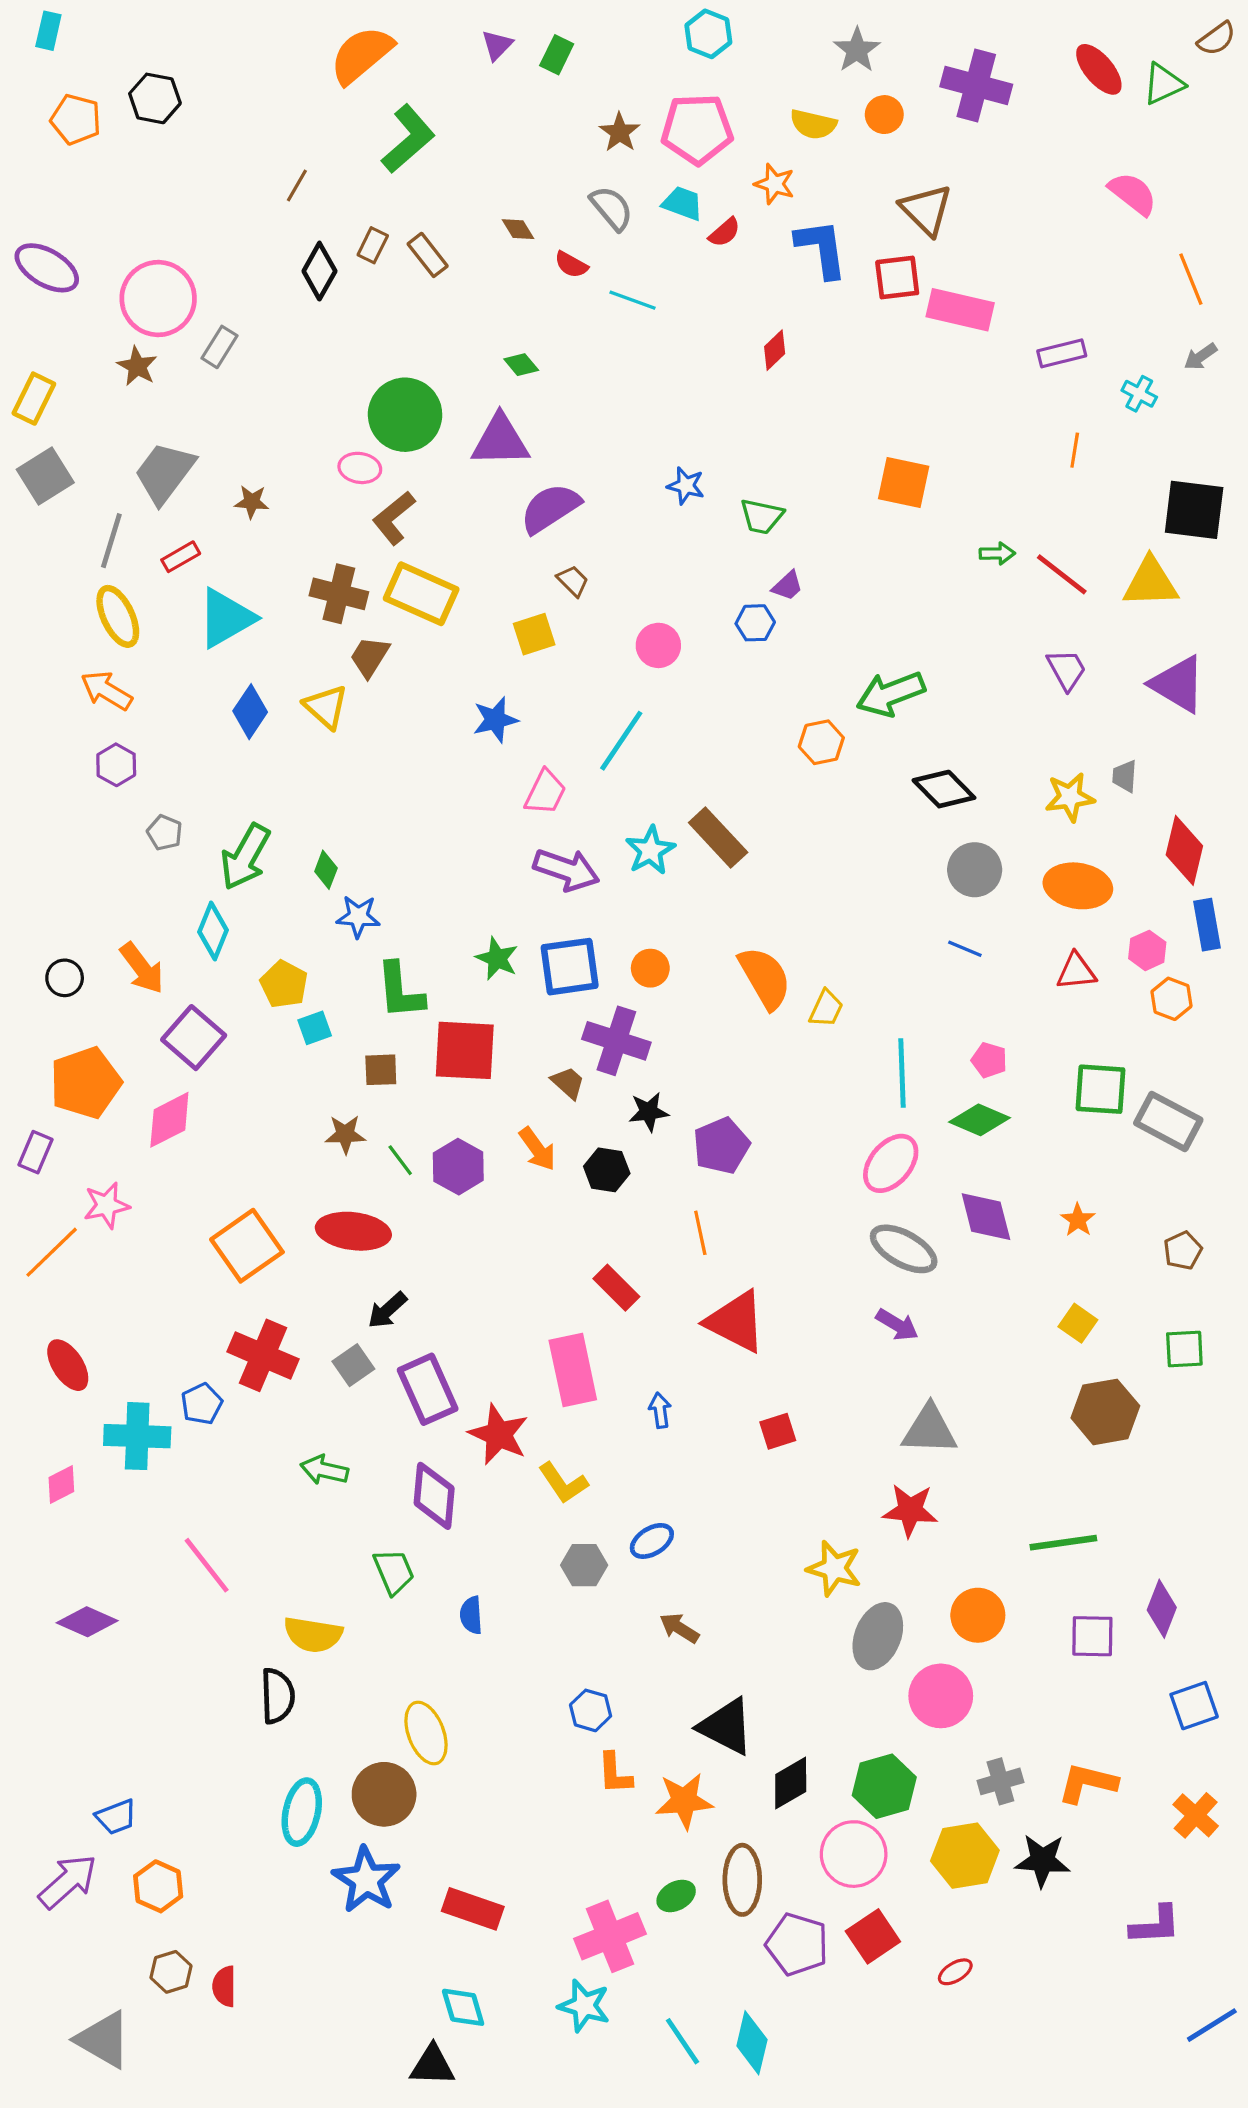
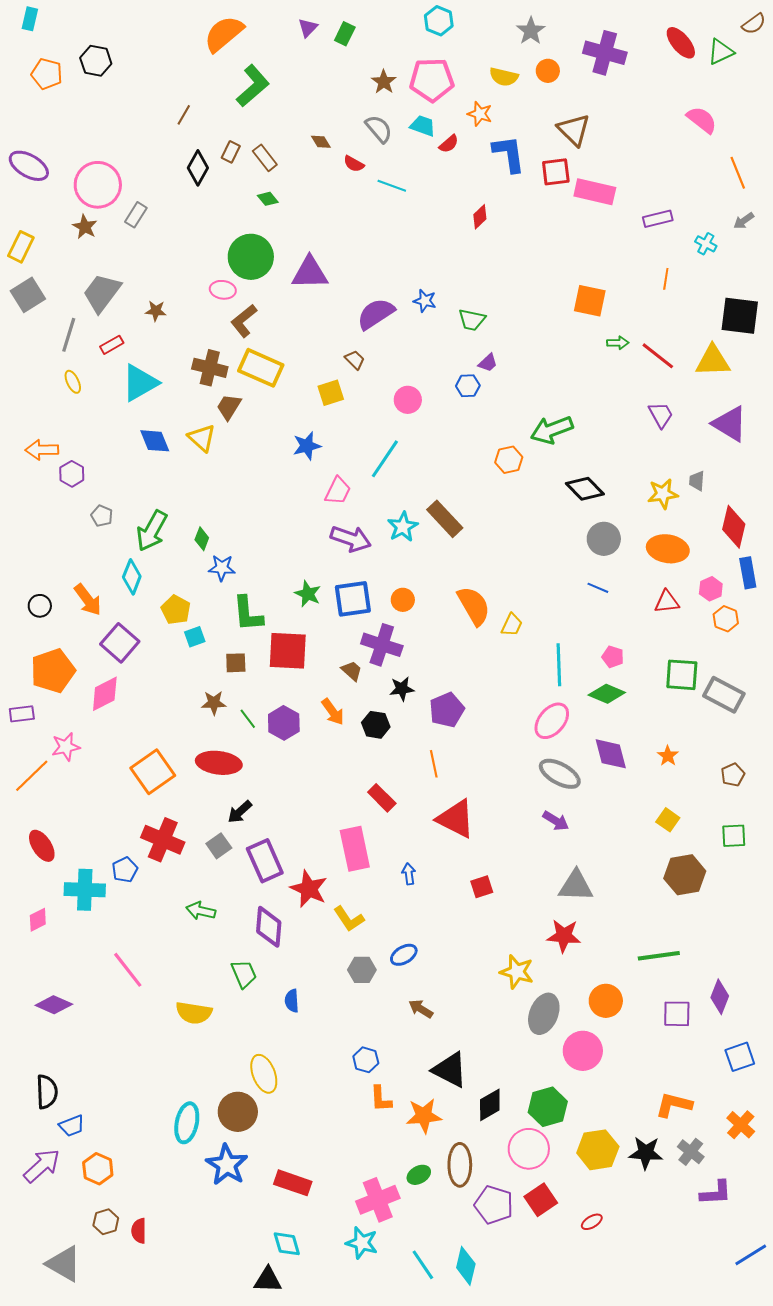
green diamond: (521, 365) -> (268, 199), moved
orange square: (904, 482) -> (590, 301), moved
purple semicircle: (550, 508) -> (376, 314), moved
yellow ellipse: (118, 616) -> (73, 382), size x0.6
orange arrow: (107, 691) -> (42, 450), moved, turned -32
blue diamond: (250, 712) -> (155, 441), turned -56
purple rectangle: (36, 1152) -> (22, 714), turned 60
black semicircle: (278, 1696) -> (47, 1092), moved
gray cross: (1000, 1781) -> (691, 1152), moved, turned -36

